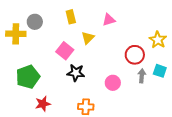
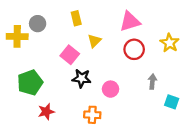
pink triangle: (109, 20) -> (130, 21), moved, size x1.5
red circle: (135, 55) -> (134, 49), moved
cyan square: (160, 71) -> (172, 102), moved
pink circle: (113, 83) -> (111, 89), moved

